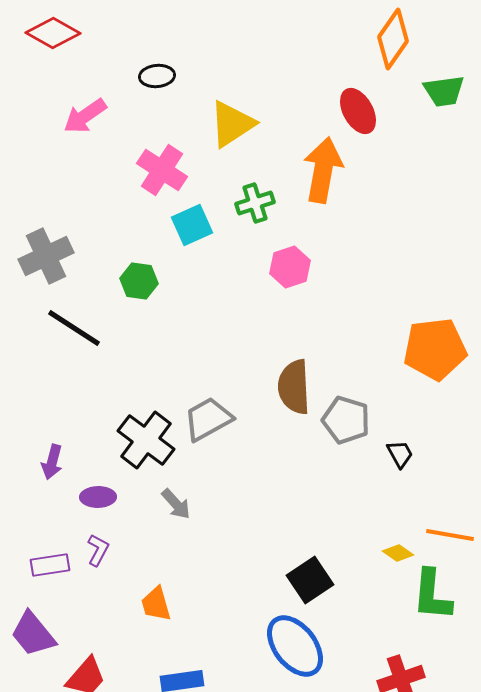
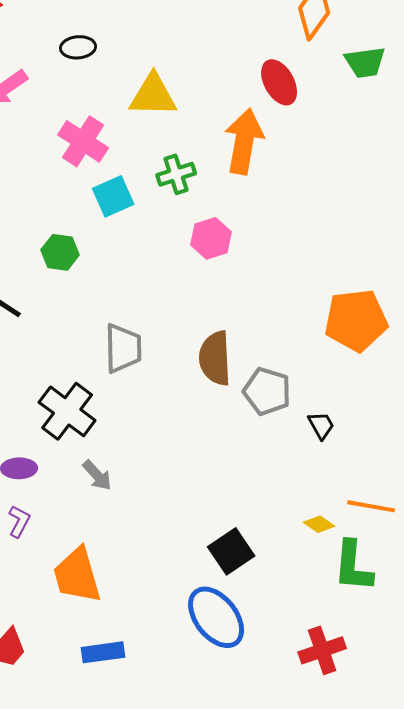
yellow triangle: (232, 124) -> (153, 95), turned 34
gray trapezoid: (208, 419) -> (123, 348), moved, turned 118
orange trapezoid: (156, 604) -> (77, 575), size x1.6

